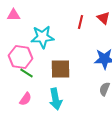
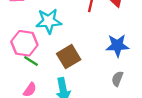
brown square: (61, 69) -> (69, 57), turned -30

